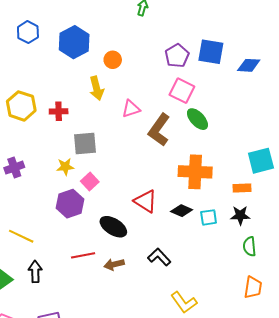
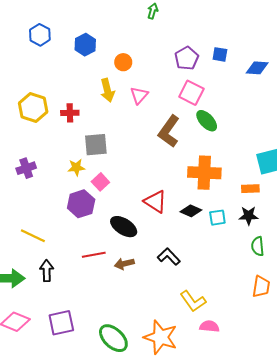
blue hexagon: (74, 42) -> (85, 45), size x0.7
blue square: (211, 52) -> (220, 54), size x0.6
pink triangle: (131, 109) -> (139, 95), moved, turned -30

